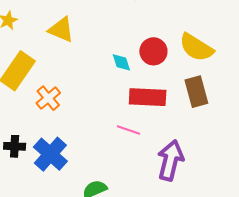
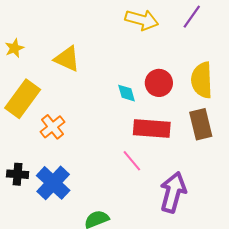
yellow semicircle: (196, 47) -> (202, 80), turned 54
pink line: (129, 130) -> (132, 161), turned 30

